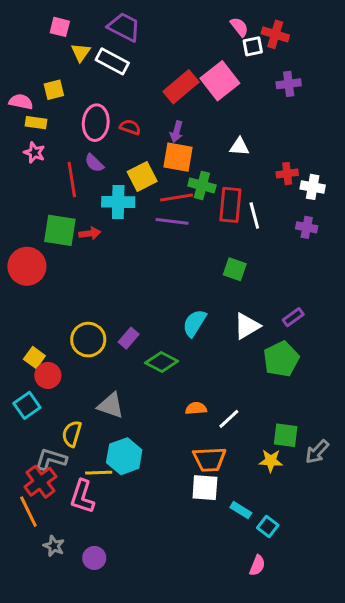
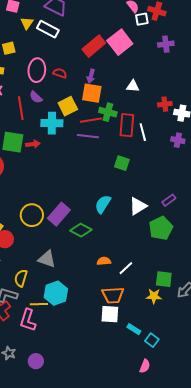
green square: (235, 269) -> (122, 163), moved
purple rectangle: (129, 338) -> (59, 214), size x1.6

